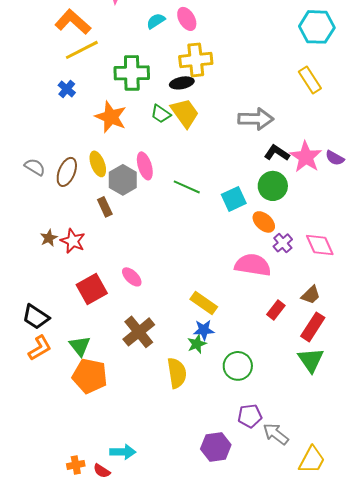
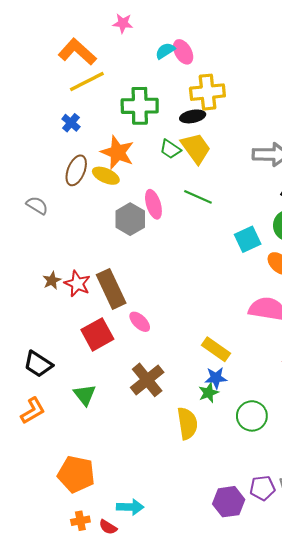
pink ellipse: (187, 19) -> (183, 52), moved
yellow ellipse: (98, 164) -> (106, 176), moved, turned -45
brown ellipse: (67, 172) -> (76, 170), moved
green line: (187, 187) -> (198, 197), moved
brown rectangle: (105, 207) -> (111, 289), moved, size x1.8
orange L-shape: (40, 348) -> (33, 411), moved
orange pentagon: (90, 376) -> (76, 474), moved
purple pentagon: (250, 416) -> (262, 488), moved

